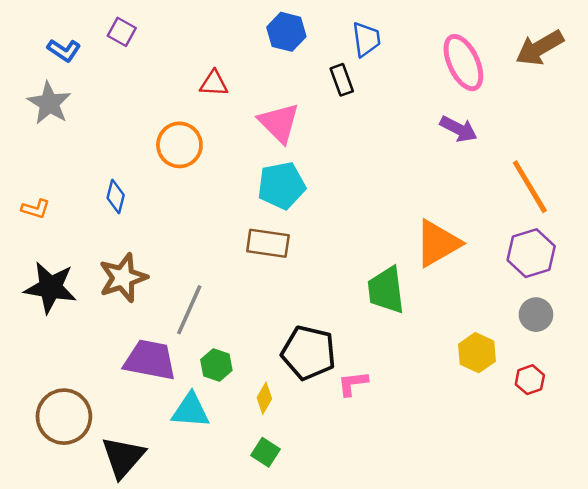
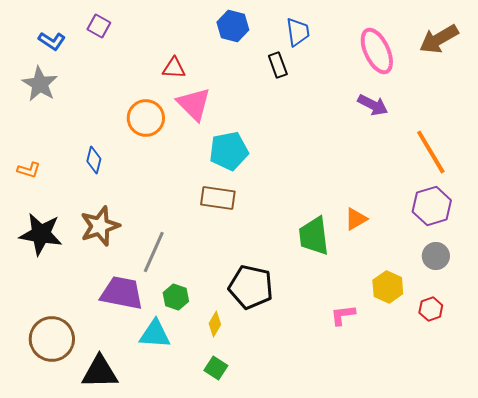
pink triangle: (279, 123) -> (194, 104), moved
orange triangle: (438, 243) -> (356, 219), moved, size x0.6
pink L-shape: (353, 383) -> (343, 315), moved
black triangle: (123, 457) -> (100, 372), turned 48

